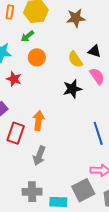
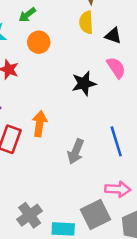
yellow semicircle: (75, 59) -> (86, 22), moved, turned 30
gray arrow: (39, 156) -> (76, 151), moved
gray cross: (32, 192) -> (30, 215), turned -36

